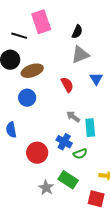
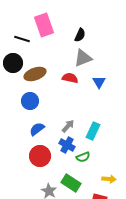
red semicircle: (67, 85) -> (70, 78), moved, turned -49
gray arrow: (73, 117) -> (68, 126), moved, turned 96
cyan rectangle: (90, 128) -> (93, 131), turned 30
blue semicircle: (11, 130) -> (37, 129), moved, turned 63

